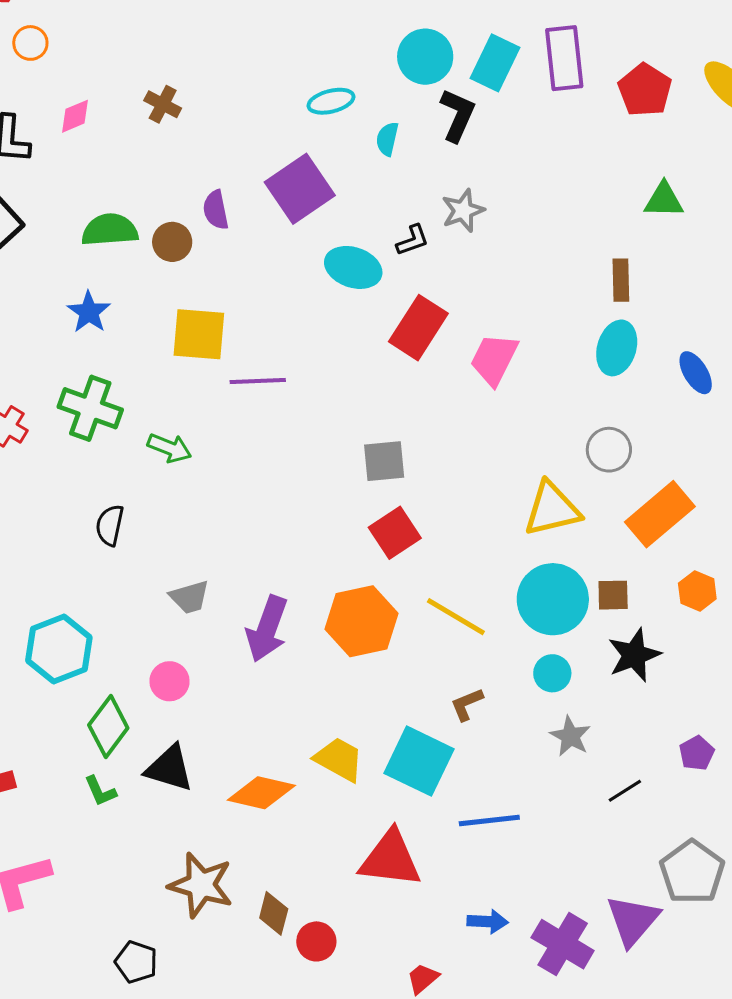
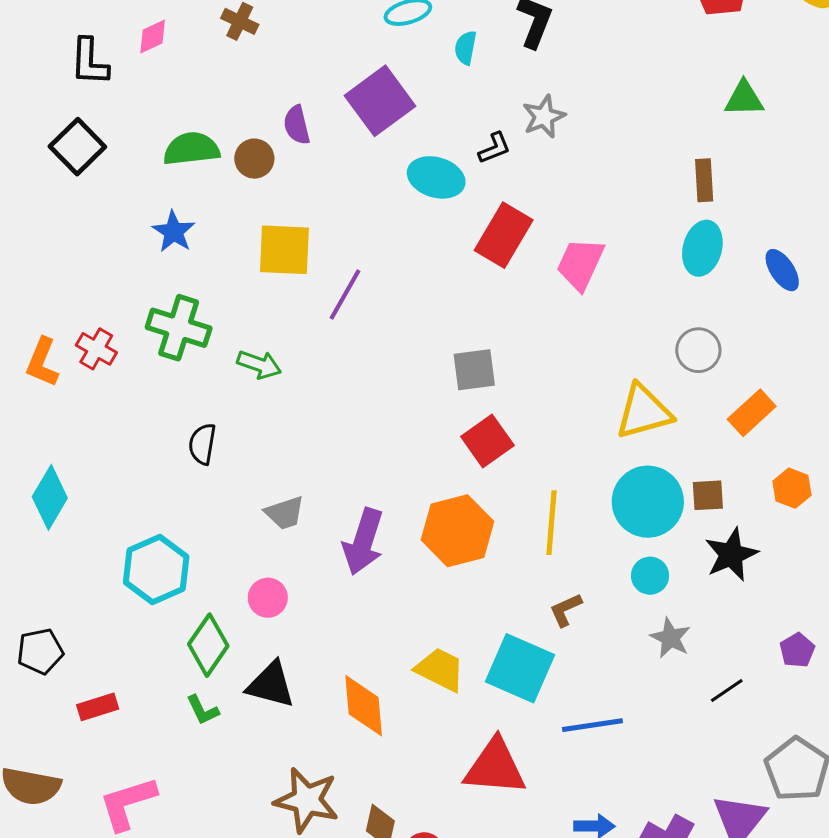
purple line: (258, 381) -> (345, 294), turned -56
orange rectangle: (660, 514) -> (752, 413), size x0.7
yellow line: (456, 617) -> (552, 523), turned 66
orange diamond: (261, 793) -> (364, 706), turned 74

